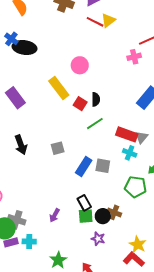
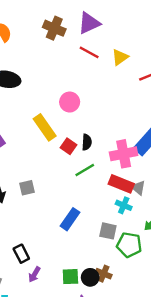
yellow triangle: (108, 20) -> (120, 57), moved
pink cross: (134, 57) -> (124, 154), moved, size x1.6
gray triangle: (142, 137) -> (138, 188), turned -32
gray square: (58, 148) -> (27, 188), moved
gray square: (103, 166) -> (108, 231), moved
black rectangle: (84, 203) -> (21, 254), moved

